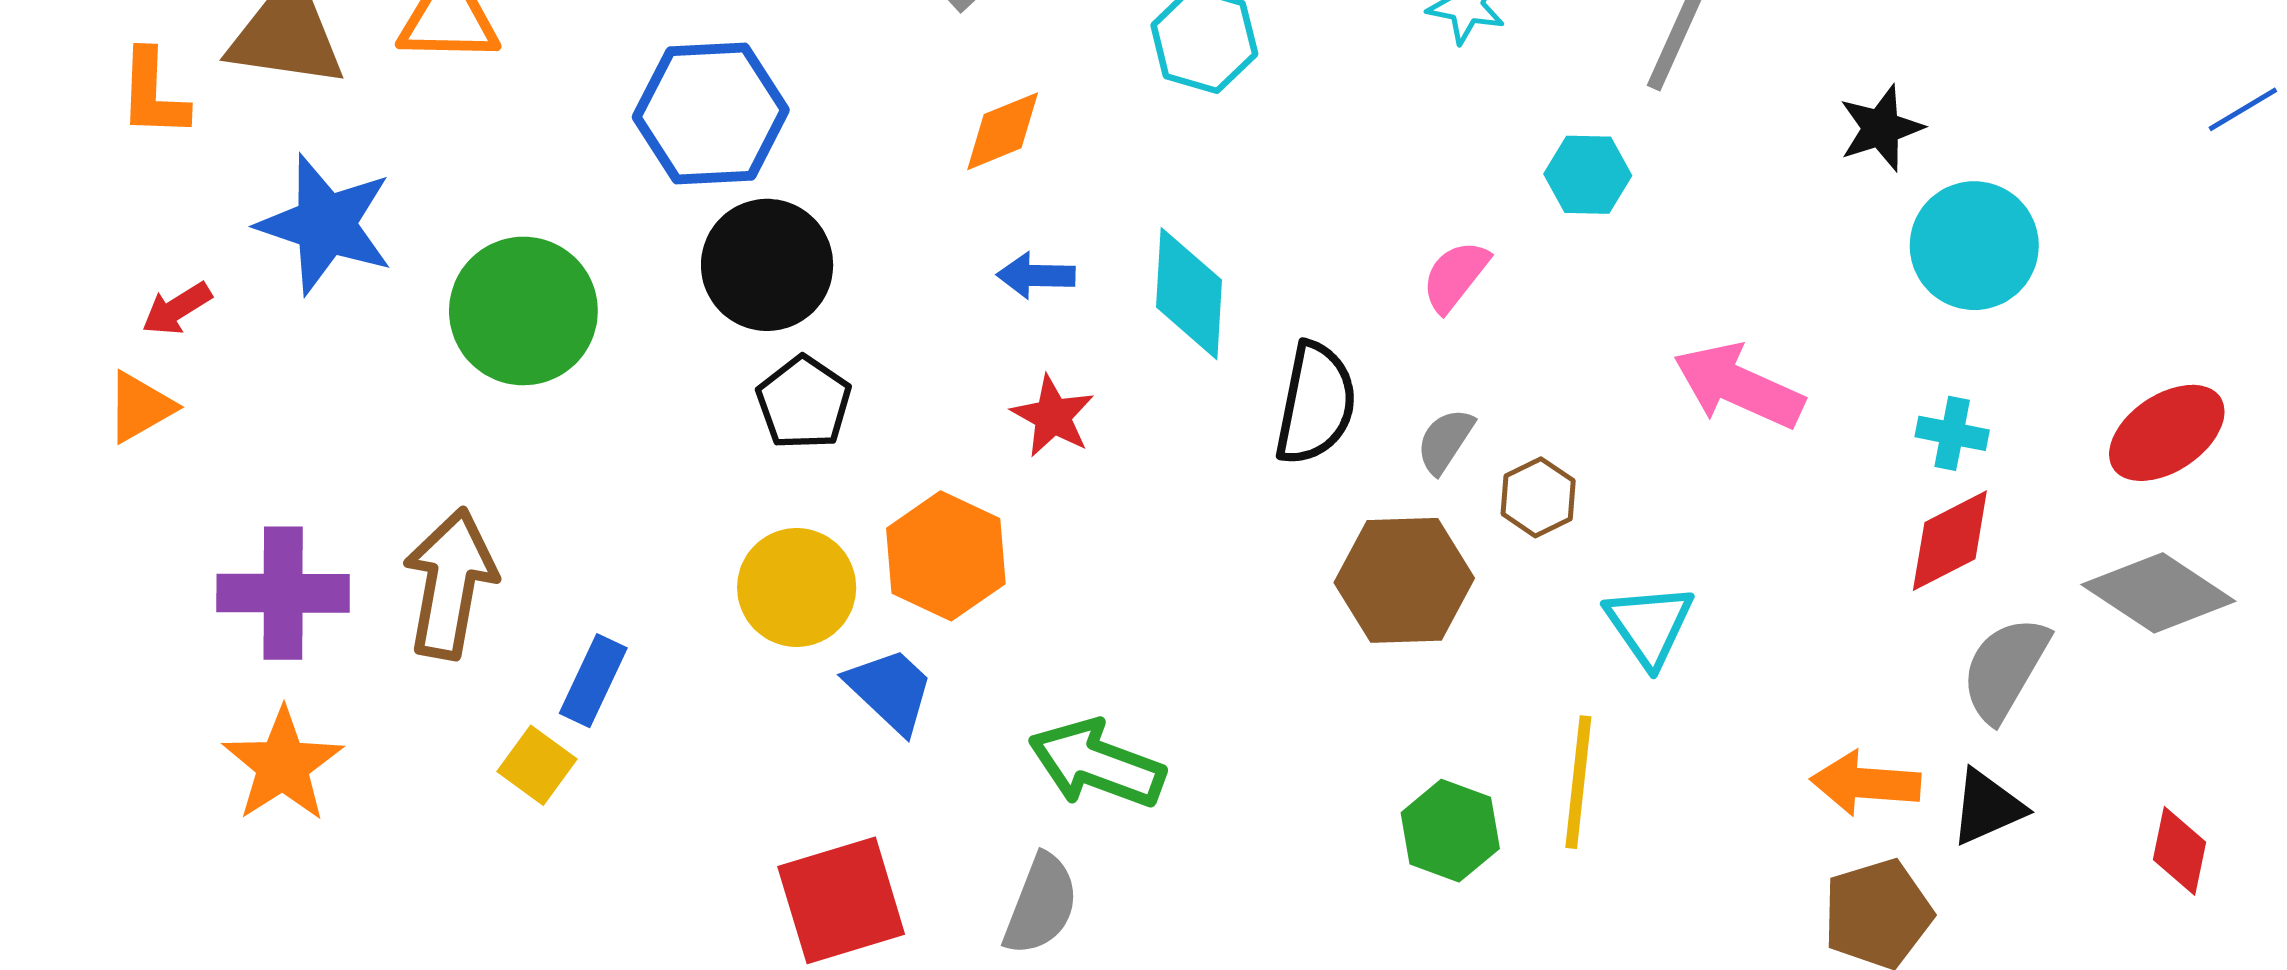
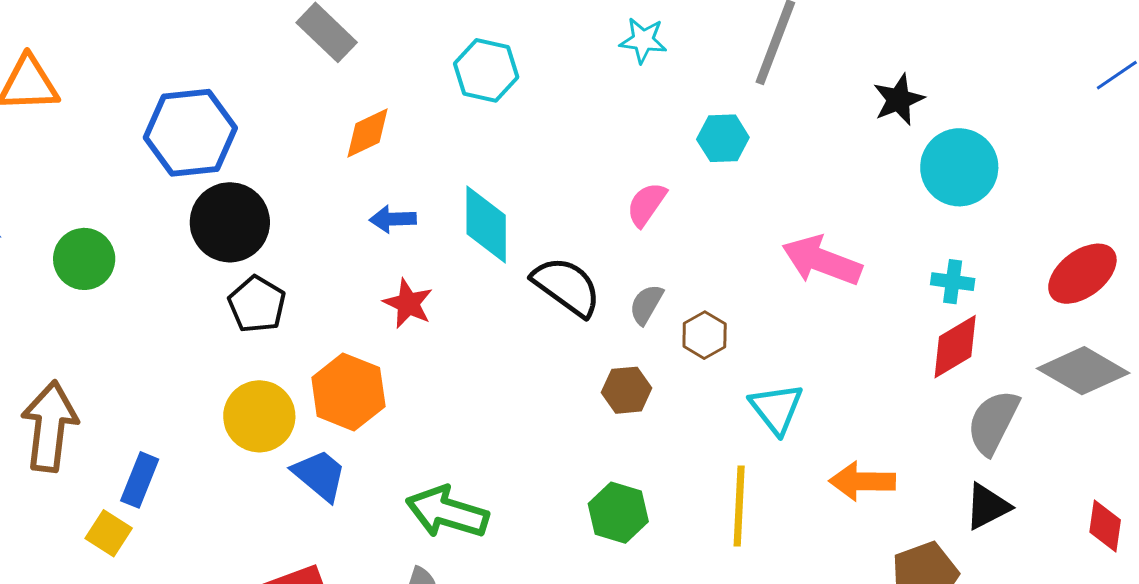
green circle: (523, 311) -> (84, 259), size x0.7
black semicircle: (1316, 404) -> (567, 286), turned -62
brown hexagon: (1404, 580) -> (627, 390), size x0.6
orange arrow: (1866, 783) -> (862, 481), moved
green hexagon: (1450, 831) -> (618, 513), moved

